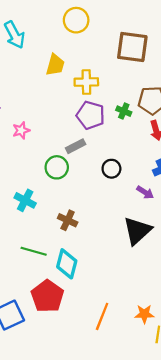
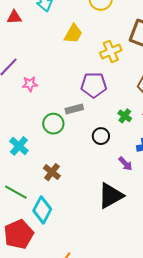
yellow cross: (86, 82) -> (111, 51), moved, turned -35
green cross: (124, 111) -> (125, 116), moved
purple pentagon: (91, 115) -> (94, 85), turned -30

